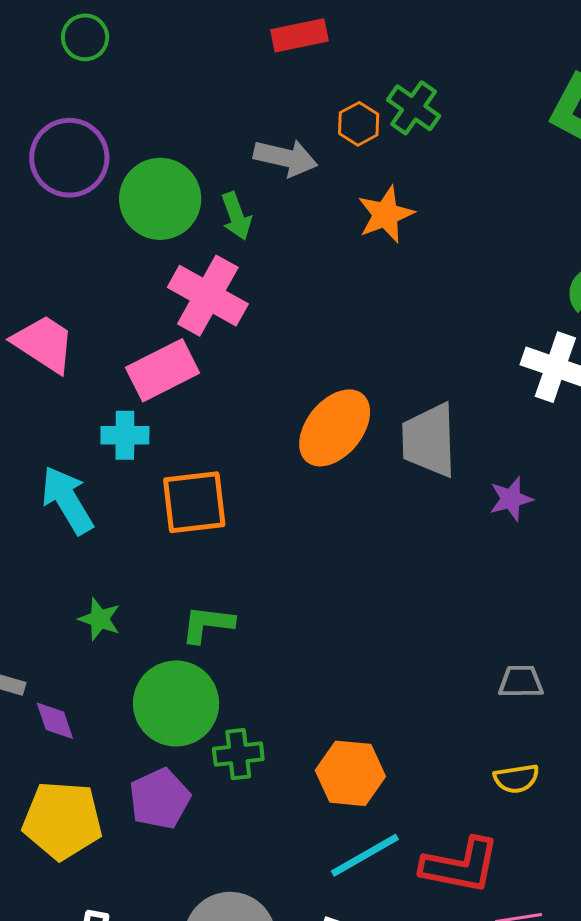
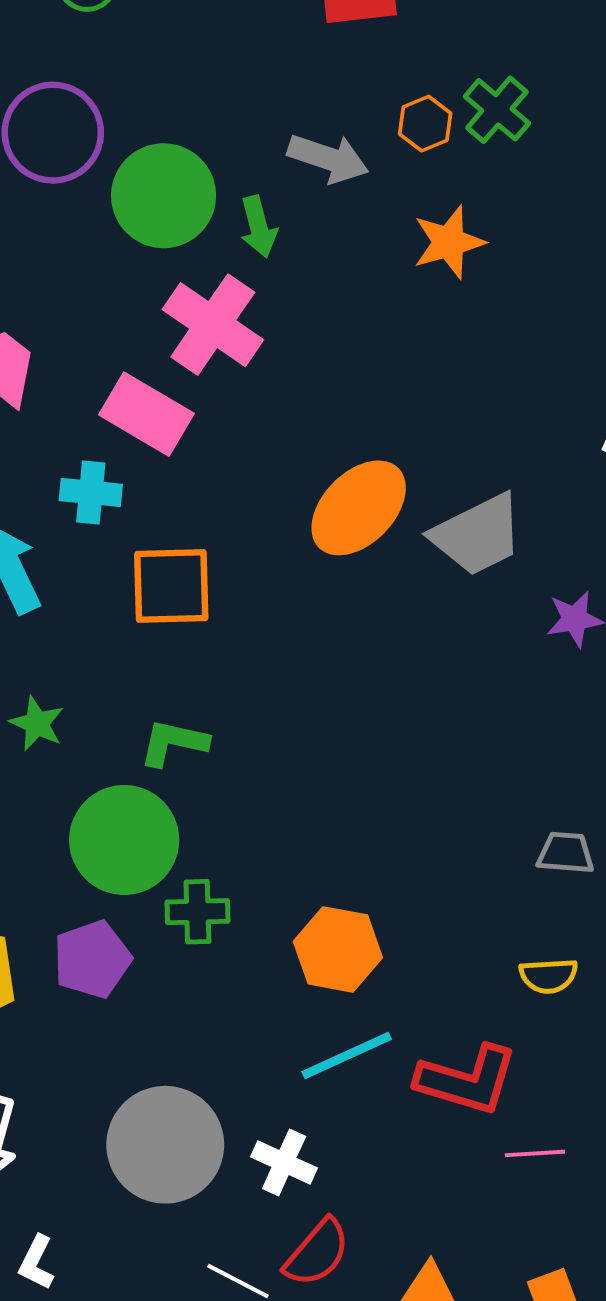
pink rectangle: (163, 370) -> (146, 414), turned 52
gray trapezoid: (429, 440) -> (477, 535), turned -120

